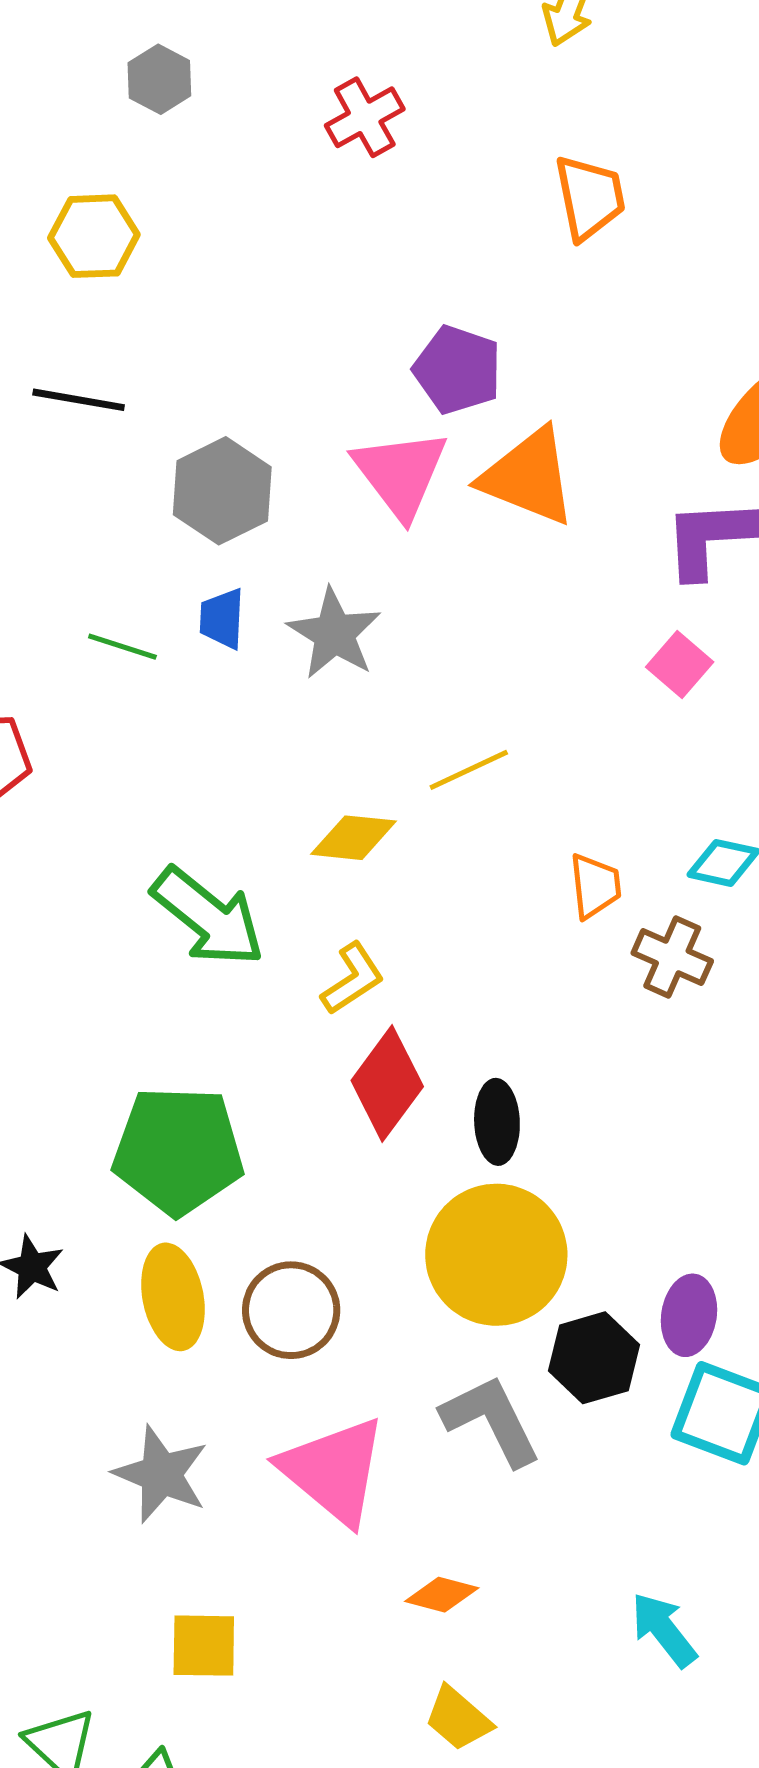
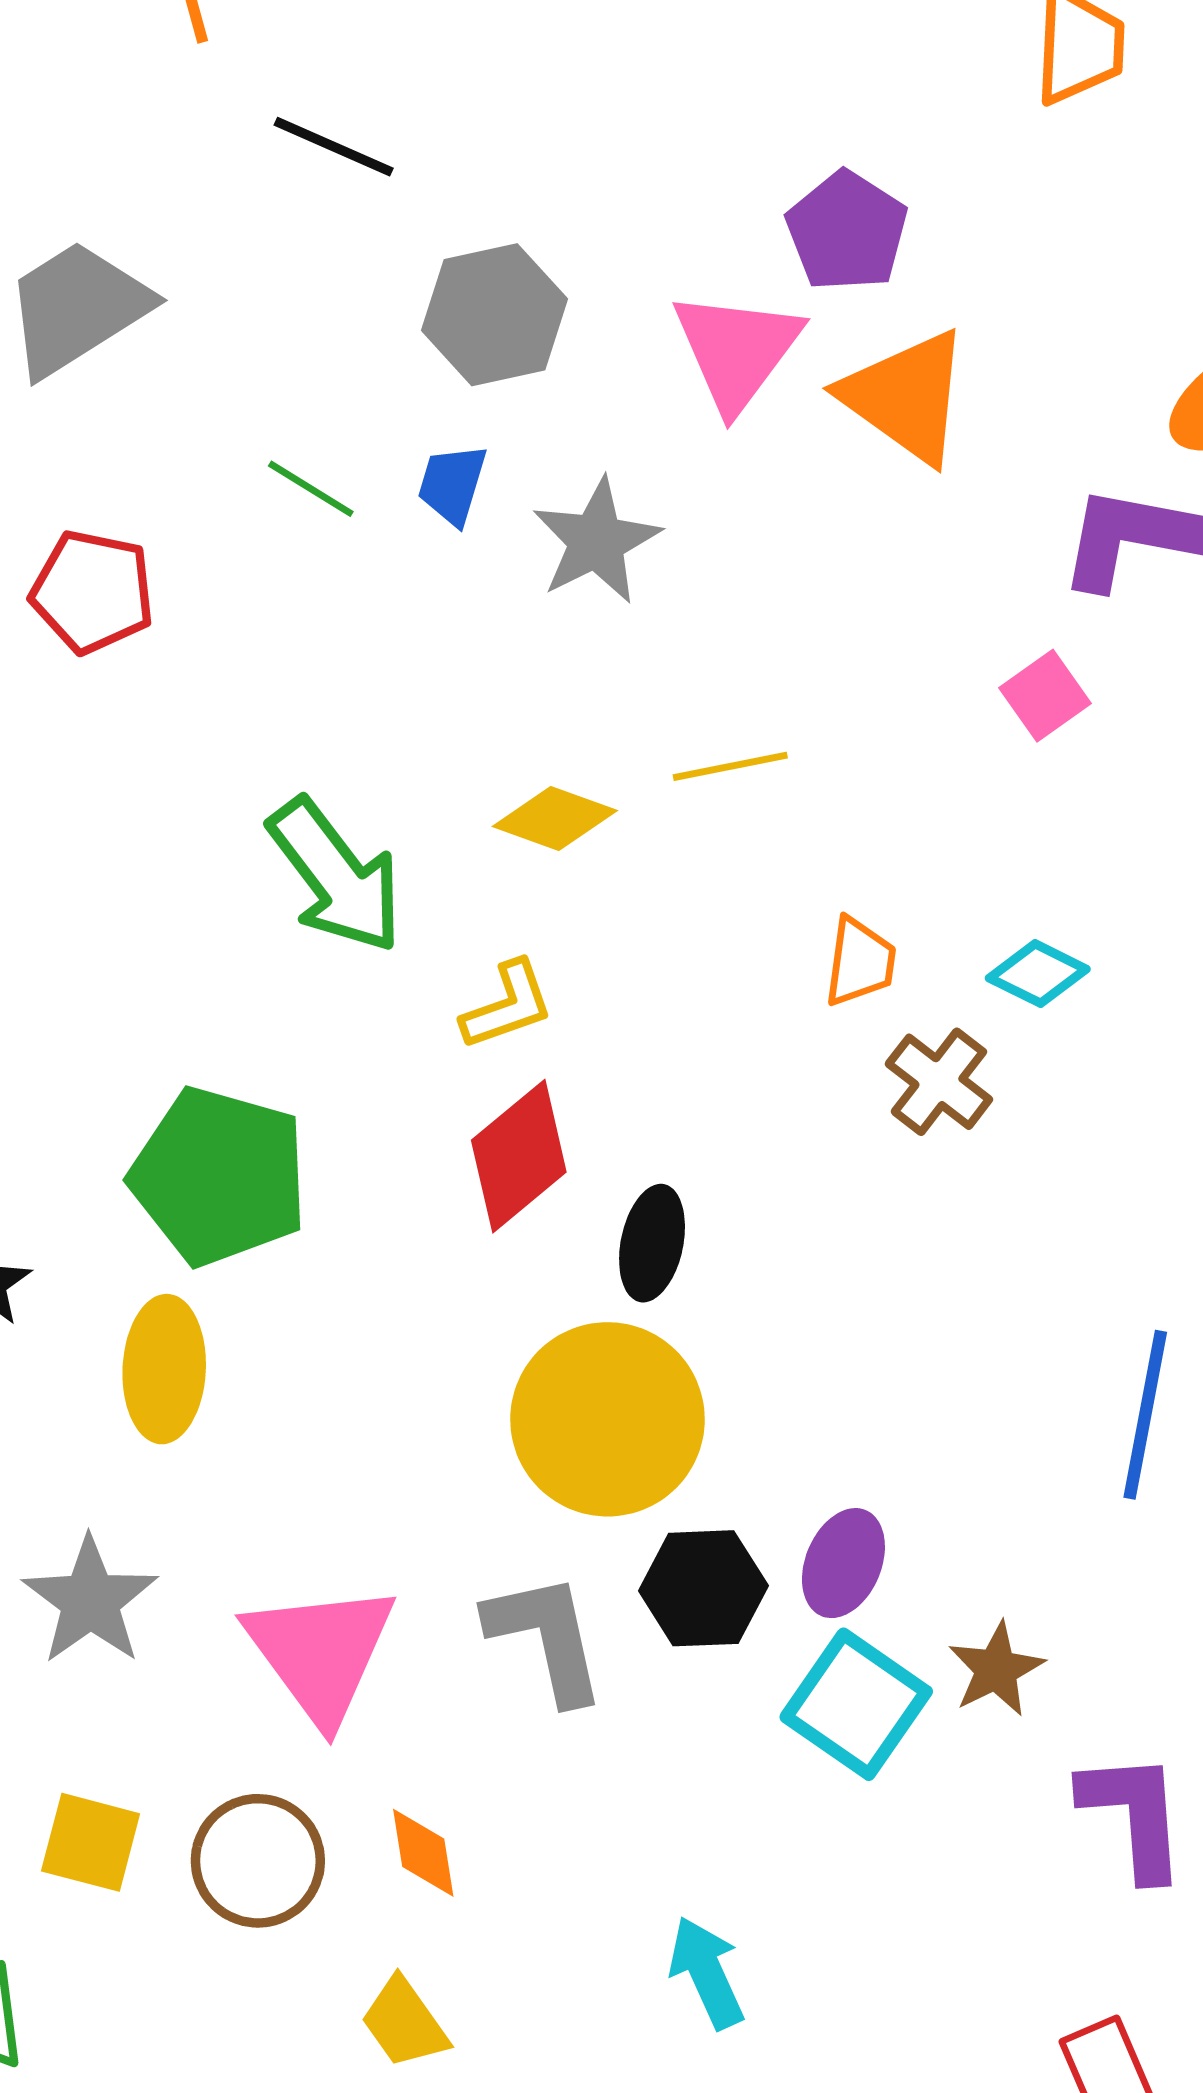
brown circle: (291, 1310) -> (258, 1861), moved
orange diamond: (442, 1595) -> (423, 1853), turned 52

